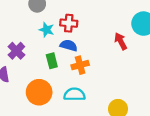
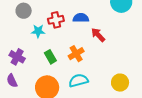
red arrow: (121, 41) -> (98, 35), moved
blue semicircle: (69, 45) -> (81, 18), moved

